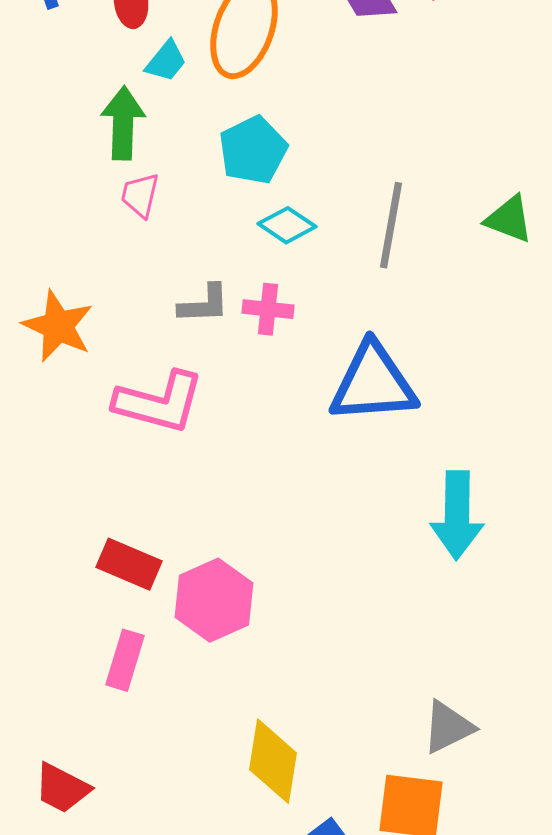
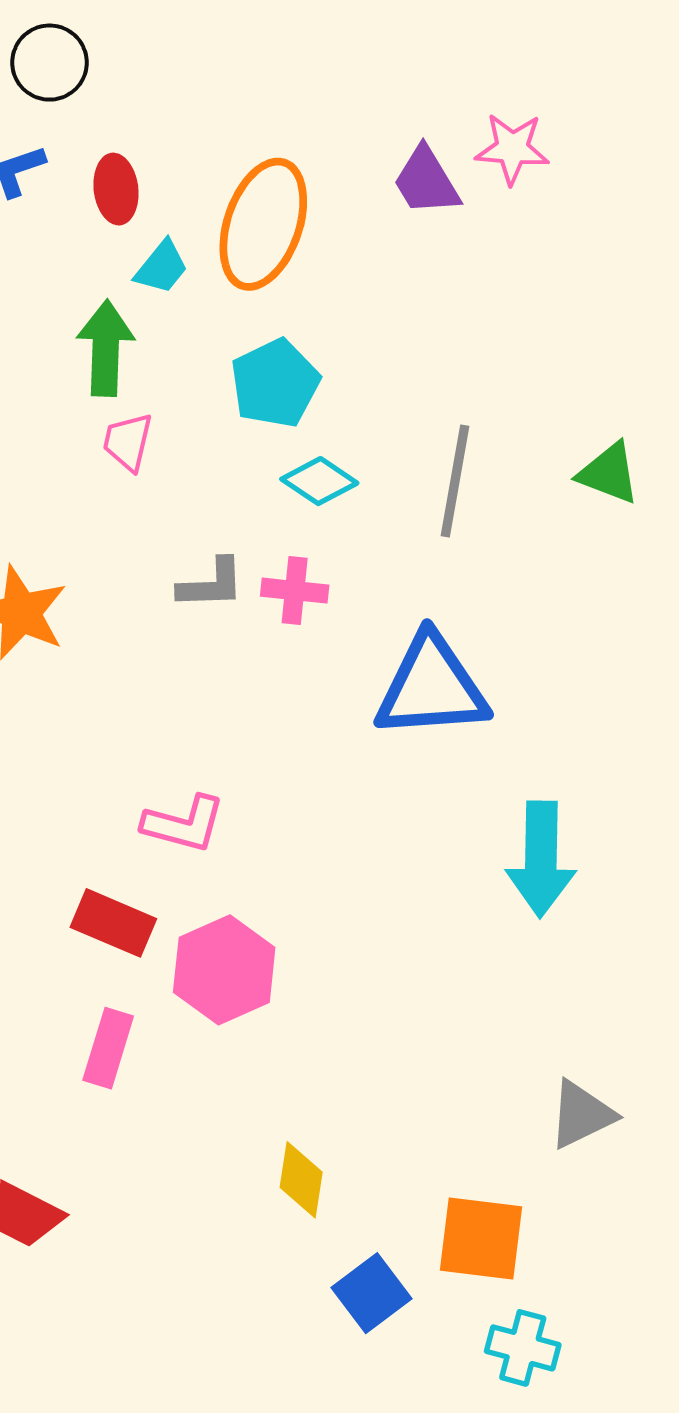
pink L-shape: (159, 402) -> (184, 824), moved, size x0.7
gray triangle: (448, 727) -> (581, 1115), moved
yellow diamond: (273, 761) -> (301, 1180), size x0.7

